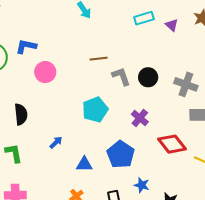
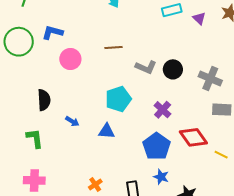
brown line: (99, 59) -> (113, 47), moved
gray L-shape: (121, 76) -> (146, 67), turned 130
blue arrow: (56, 142) -> (72, 121), moved, turned 72
blue pentagon: (121, 154) -> (157, 146), moved
blue triangle: (84, 164) -> (107, 131), moved

